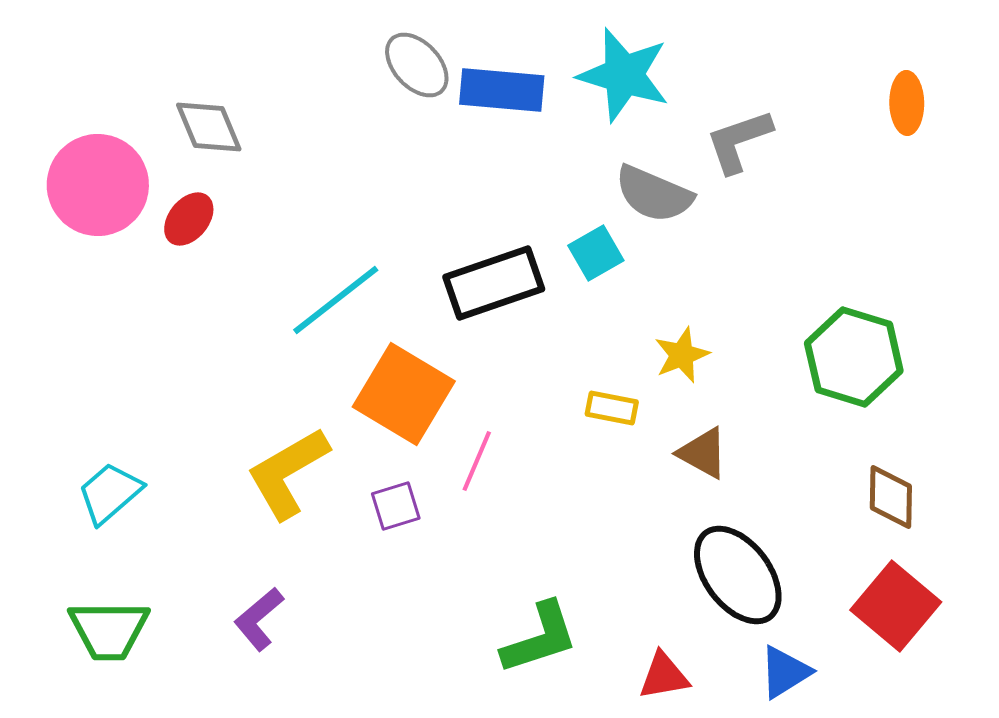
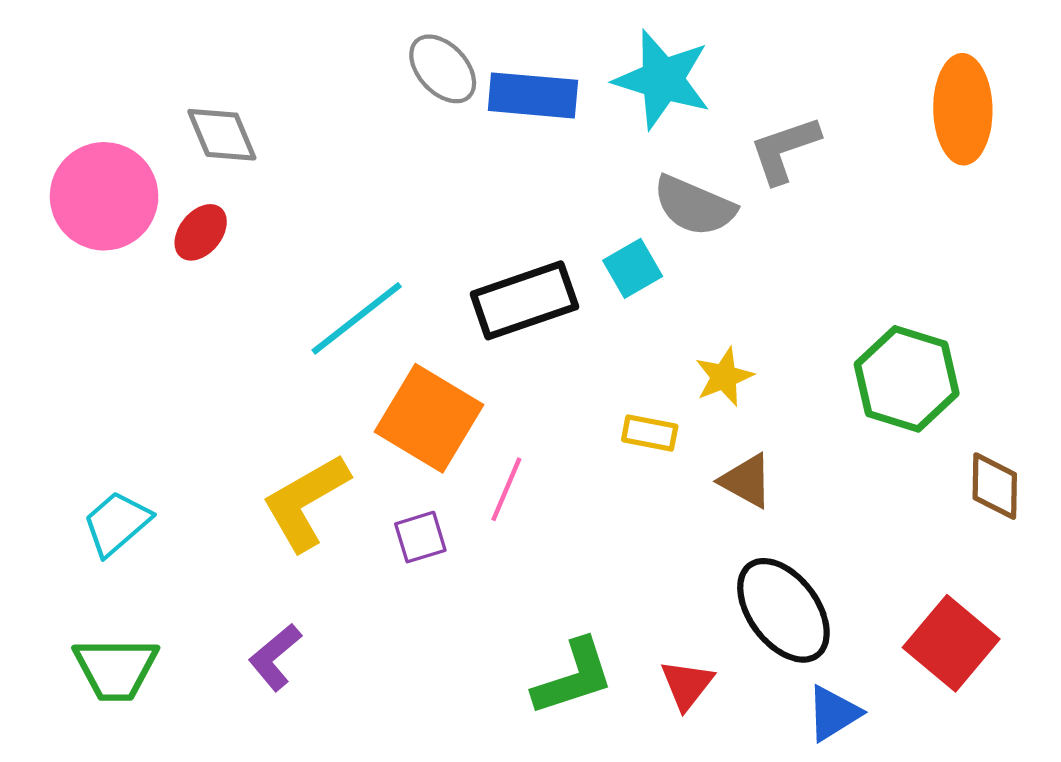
orange ellipse: (907, 103) -> (963, 109), size x1.6
brown diamond: (891, 497) -> (995, 486), moved
red triangle: (664, 676) -> (687, 685), moved, turned -42

